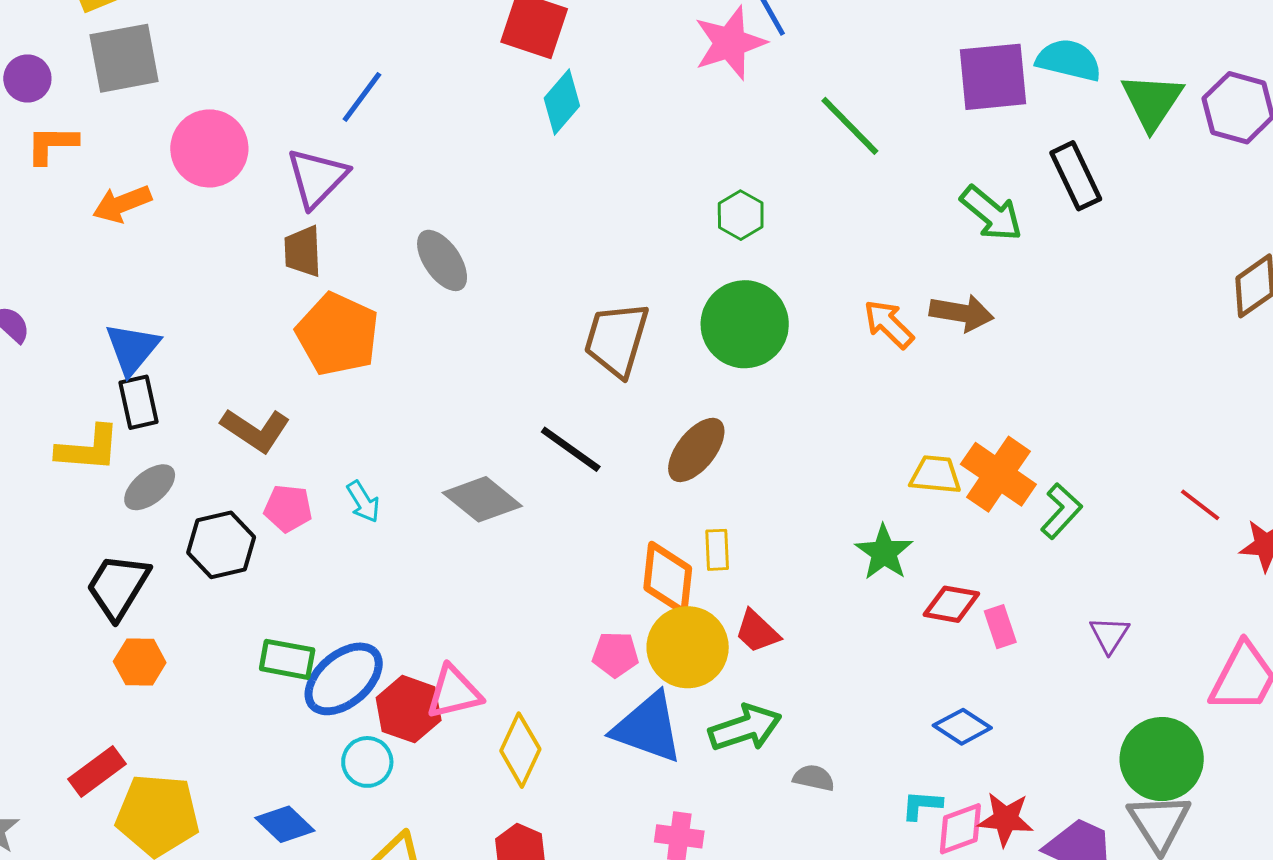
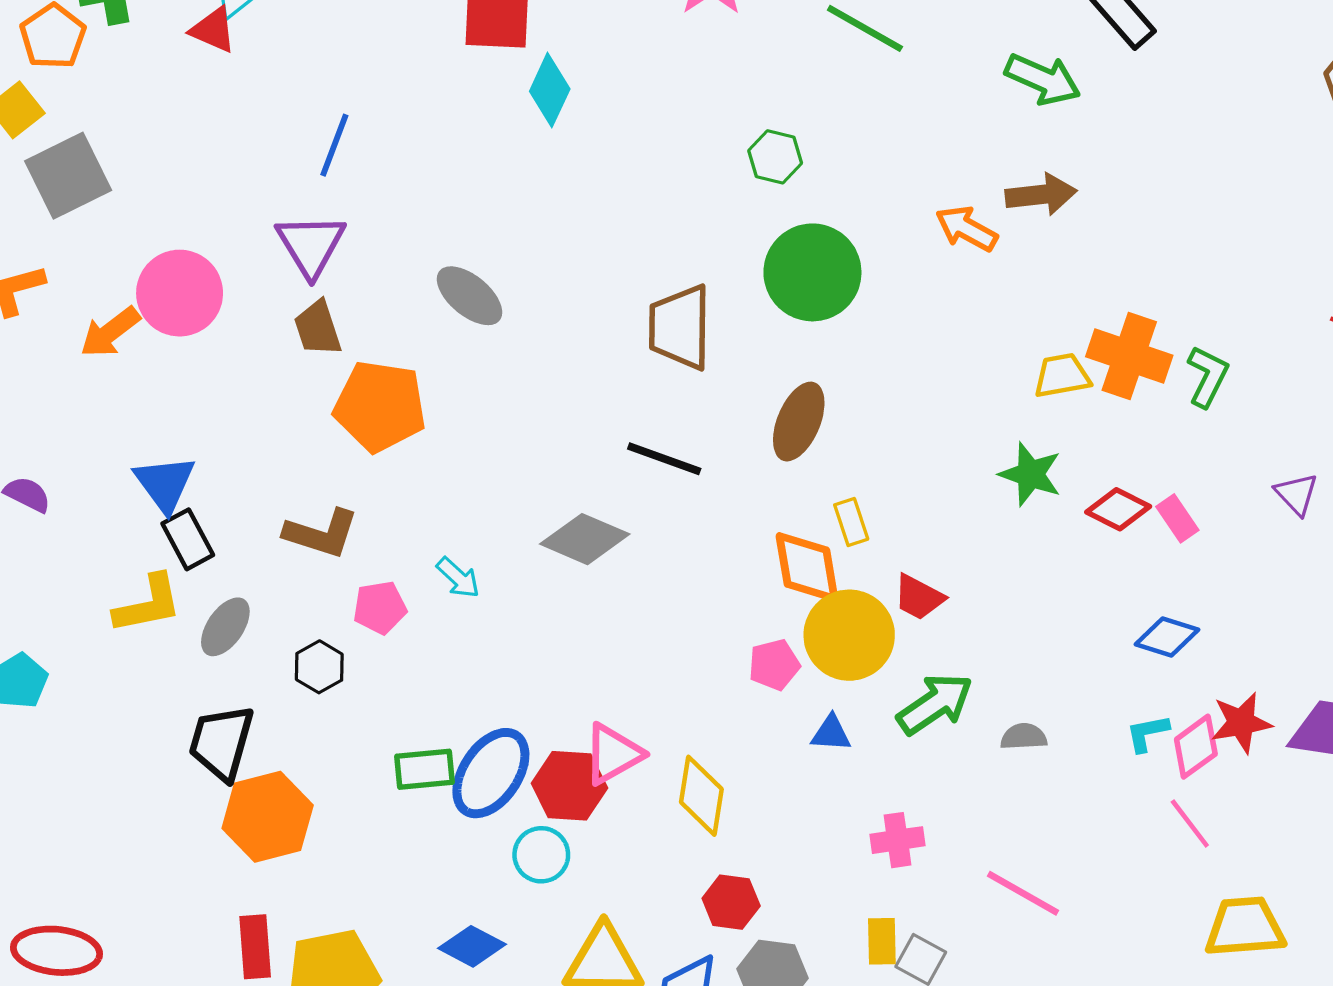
pink circle: (209, 148) -> (180, 293), moved
black hexagon: (221, 545) -> (319, 667), size x0.7
red diamond: (951, 604) -> (1118, 509), turned 32
orange hexagon: (140, 662) -> (268, 817), size x1.6
blue triangle: (648, 728) -> (831, 733), size x0.5
red rectangle: (97, 771) -> (255, 947), turned -42

